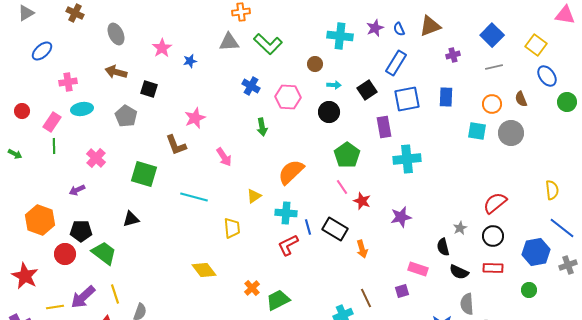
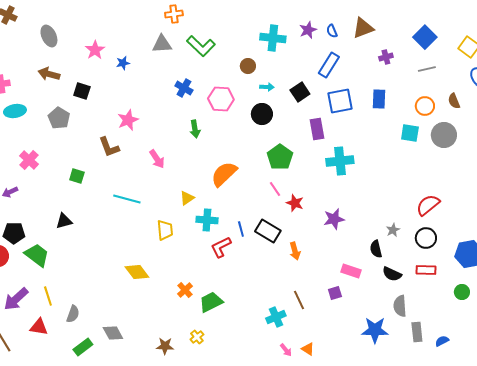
green square: (144, 174) -> (77, 176), size x0.6
cyan cross: (286, 213) -> (207, 220), moved

